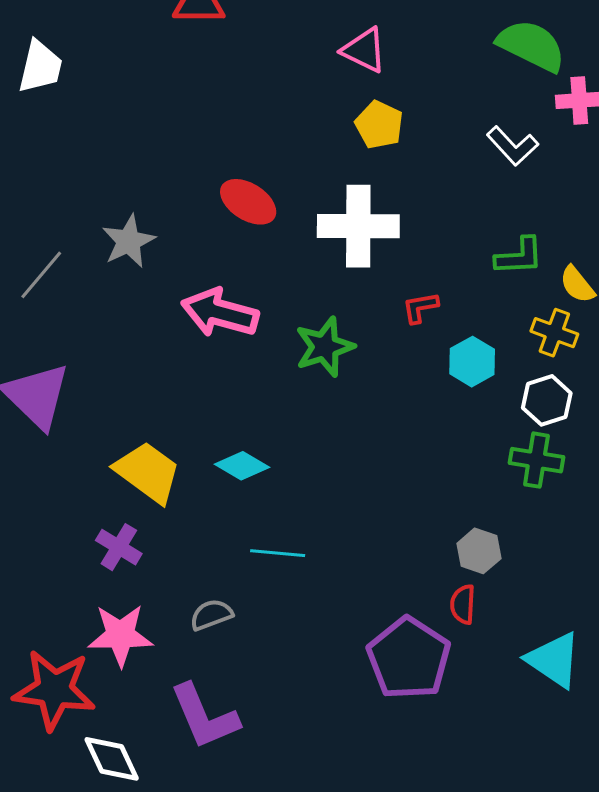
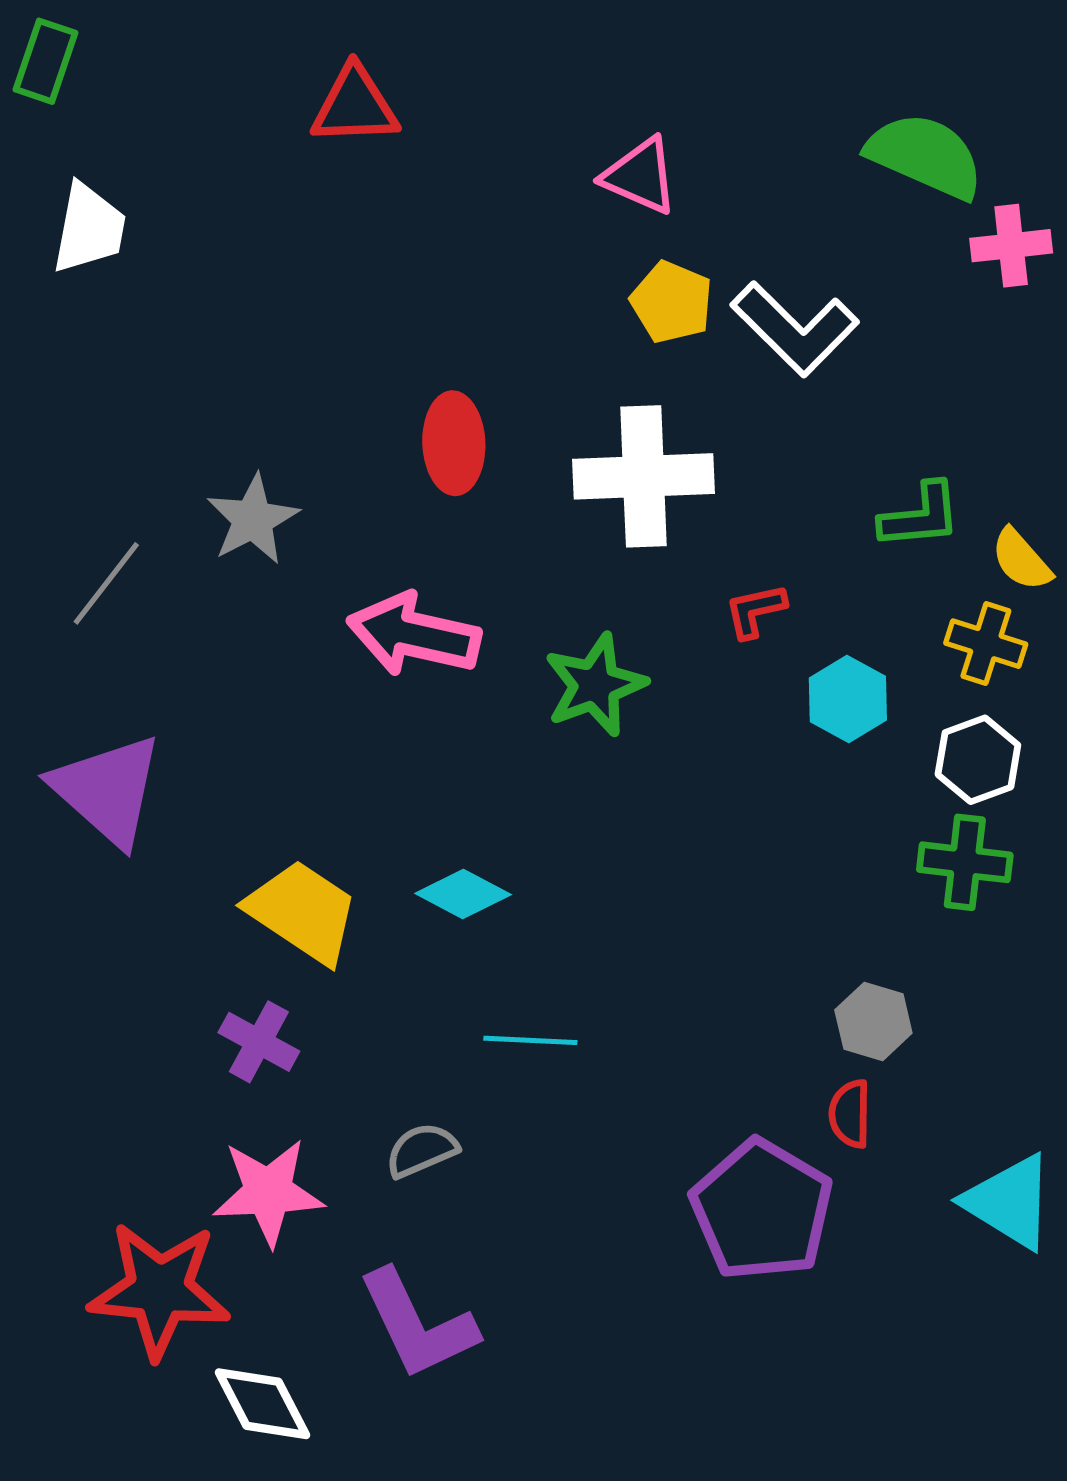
white L-shape: (512, 146) -> (795, 329), moved, size x1.4
red ellipse: (248, 202) -> (454, 443), turned 58

